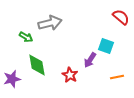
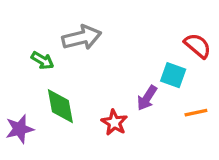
red semicircle: (121, 17) -> (198, 46), moved
orange line: (117, 77) -> (196, 113), moved

